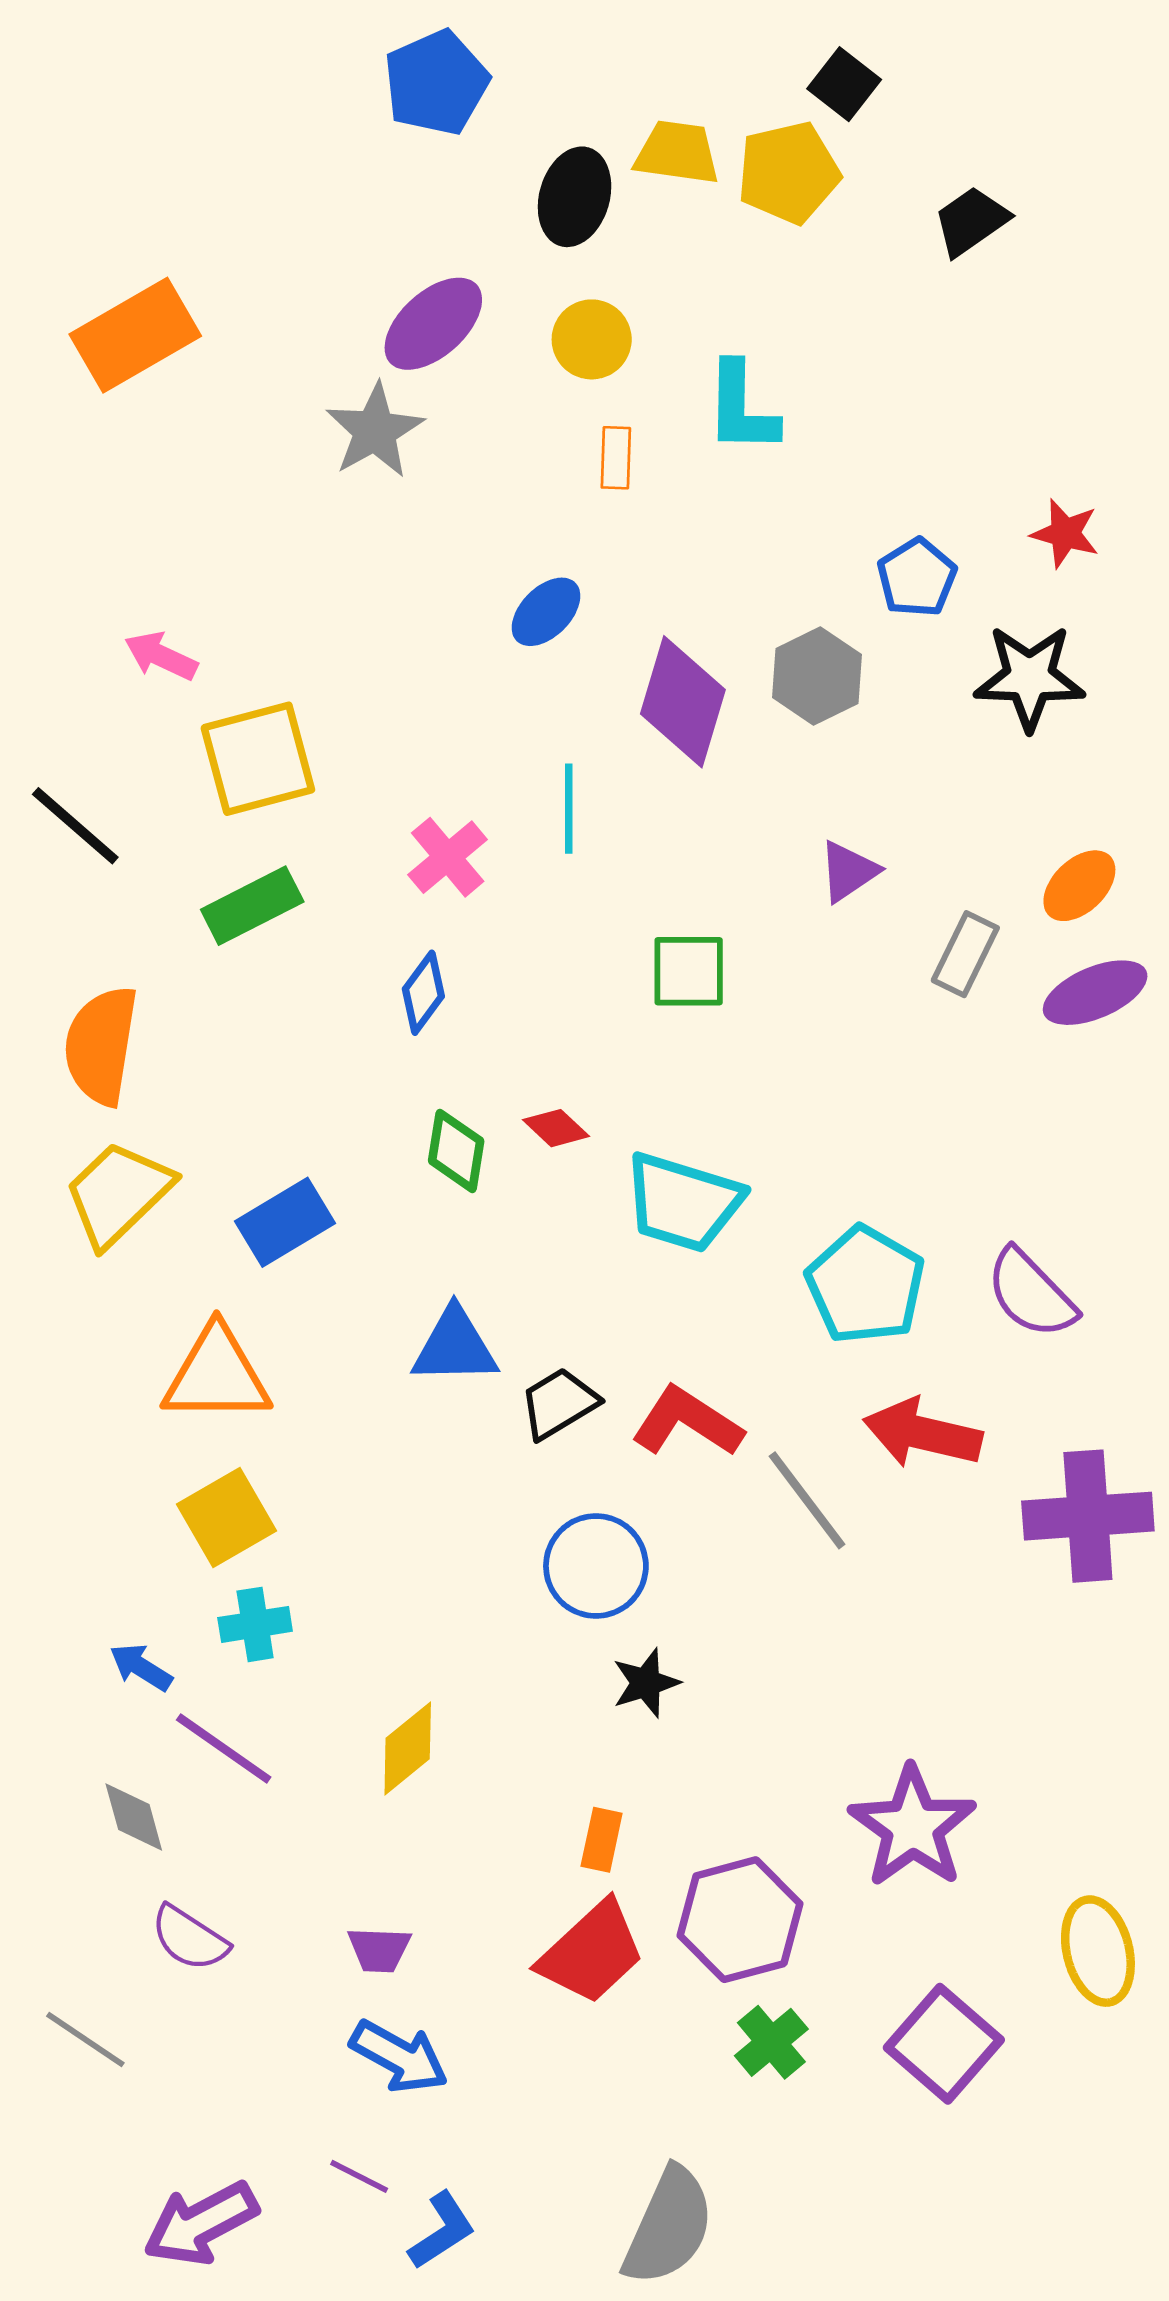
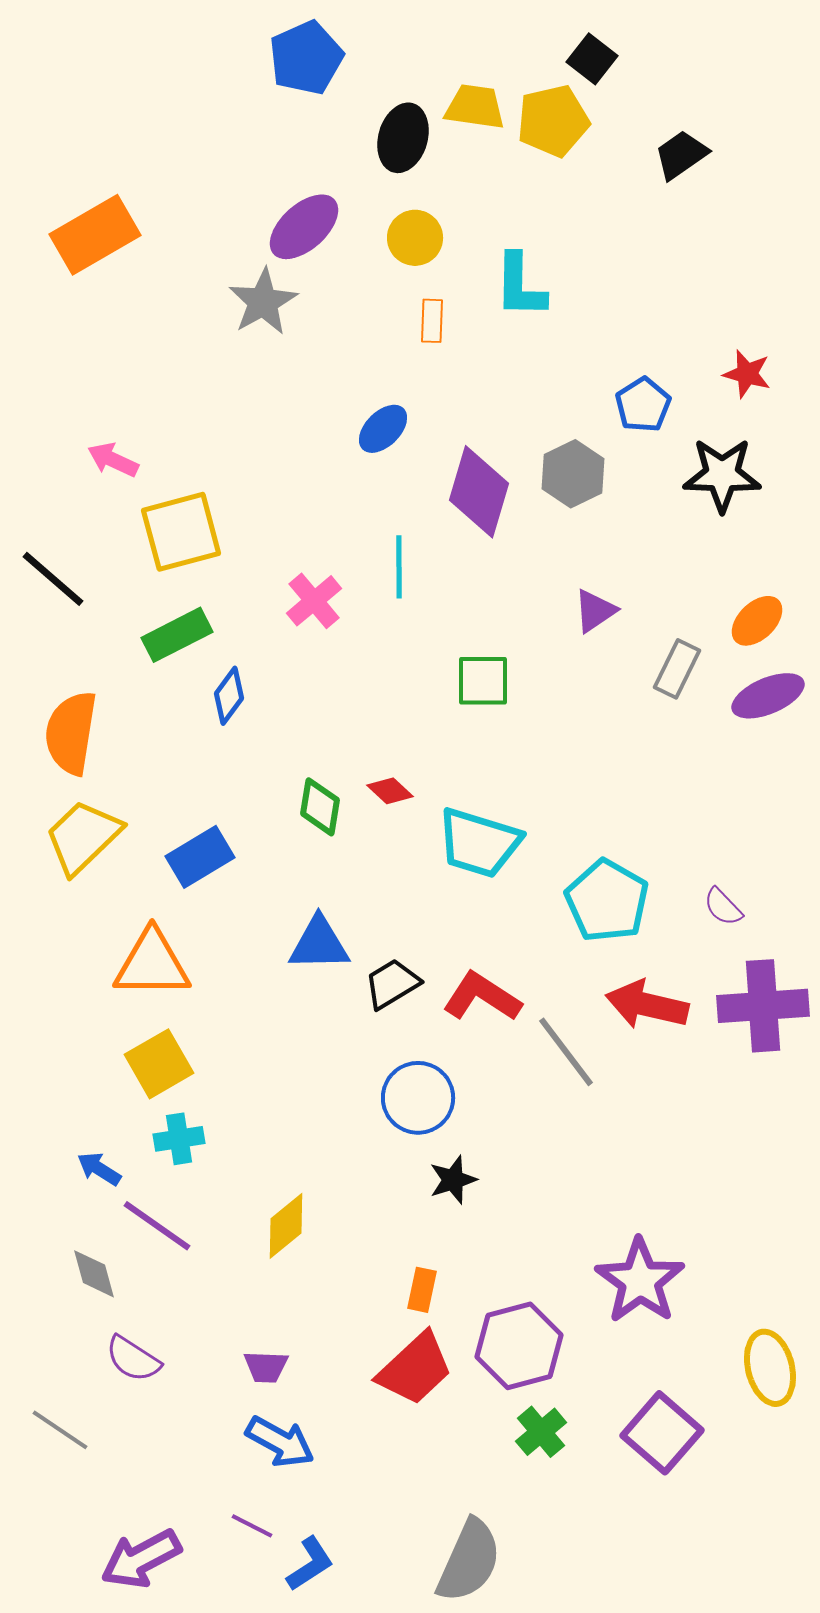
blue diamond: (423, 993) -> (229, 696), moved
purple semicircle: (1031, 1294) -> (723, 907), size x0.6
purple cross: (1088, 1516) -> (763, 1006), moved

